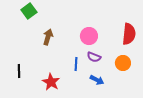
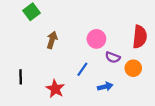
purple semicircle: (94, 57) -> (113, 57), moved
blue line: (76, 64) -> (82, 69), turned 32
blue arrow: (97, 80) -> (105, 87), turned -40

